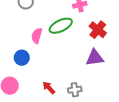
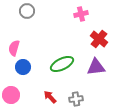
green ellipse: (61, 26) -> (62, 64), moved
pink semicircle: (37, 36) -> (14, 48), moved

